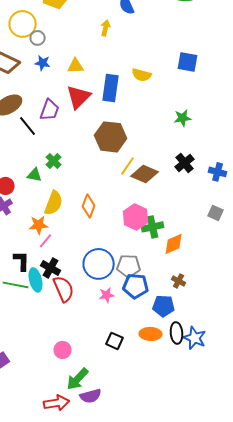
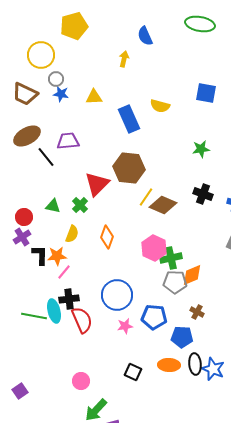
gray circle: (38, 38) -> (56, 79), moved
blue rectangle: (111, 88) -> (129, 119), turned -32
red triangle: (79, 97) -> (97, 184), moved
purple trapezoid: (50, 110) -> (68, 141), turned -115
green cross: (54, 161) -> (80, 205), moved
black cross: (185, 163) -> (203, 194), turned -30
yellow semicircle: (54, 203) -> (72, 234), size x0.7
black L-shape: (22, 261) -> (40, 255), moved
gray pentagon: (129, 266) -> (175, 282), moved
black cross: (51, 268) -> (69, 299), turned -36

